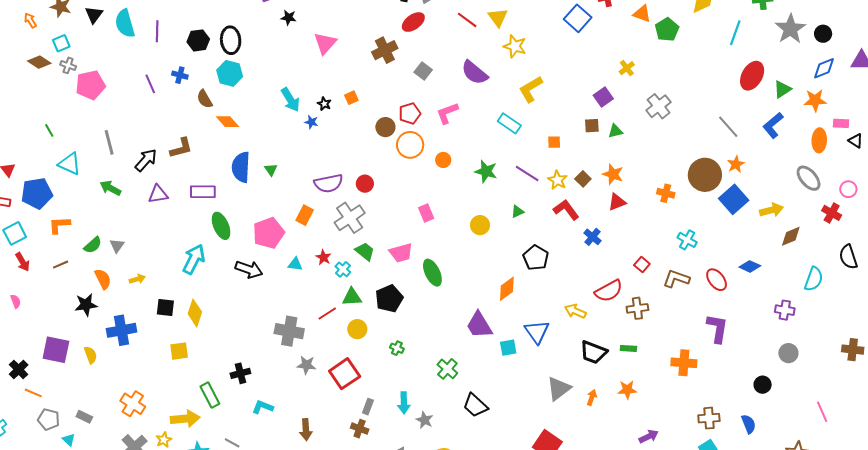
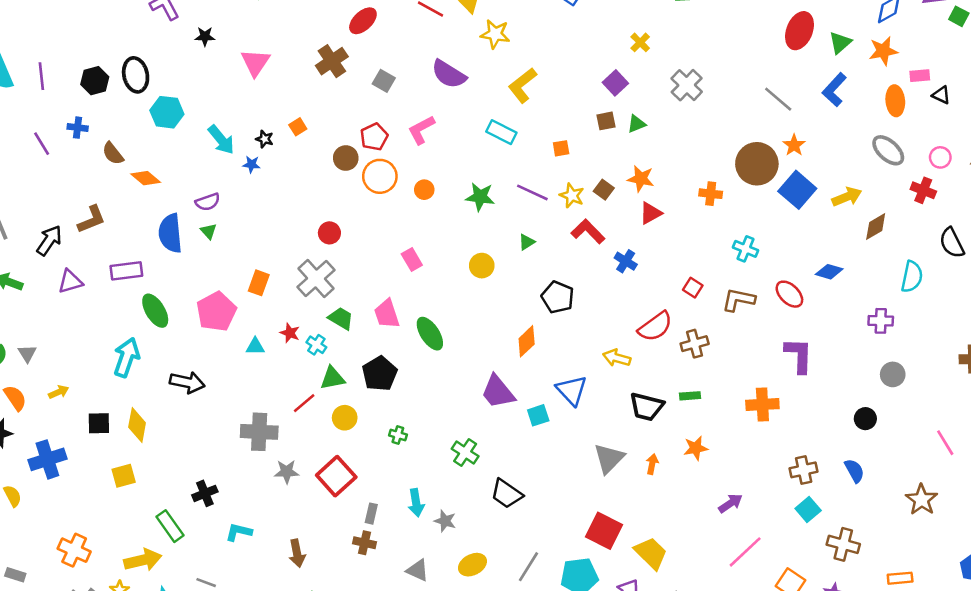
cyan hexagon: (230, 73) -> (167, 112), moved
purple semicircle: (329, 183) -> (208, 202), moved, size x0.7
pink trapezoid: (401, 253) -> (387, 314), turned 95
black arrow: (249, 269) -> (187, 382), moved

